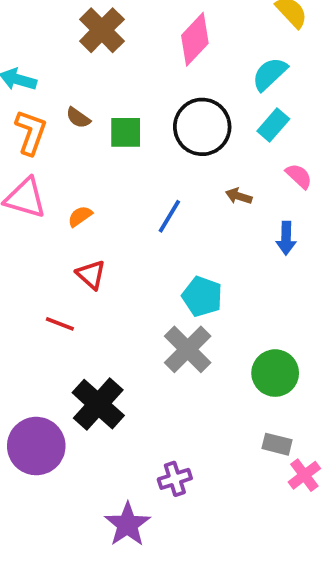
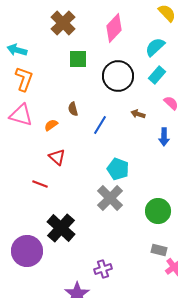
brown semicircle: (78, 118) -> (73, 109), moved, turned 40
green square: (126, 132) -> (78, 59), moved

